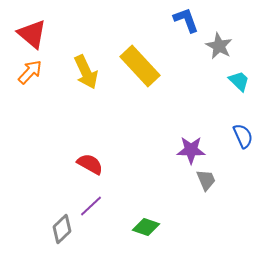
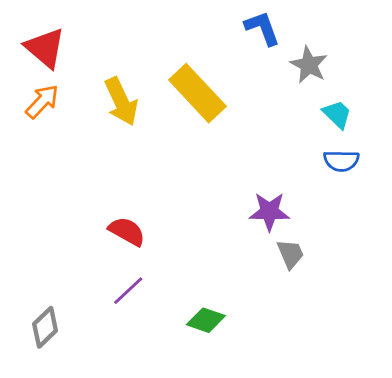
blue semicircle: (243, 136) -> (341, 161), moved, turned 115
gray diamond: (62, 229) -> (45, 327), moved

